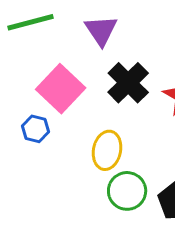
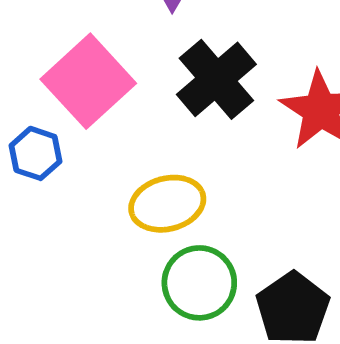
yellow ellipse: (107, 150) -> (167, 204), turned 60

